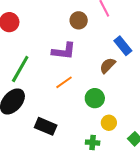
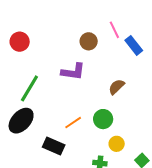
blue rectangle: (123, 46) -> (134, 45), moved
orange line: (64, 82) -> (73, 123), moved

